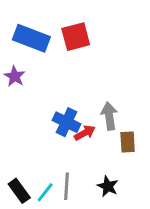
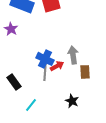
gray line: (66, 186) -> (45, 72), moved
black rectangle: (19, 191) -> (14, 82), moved

